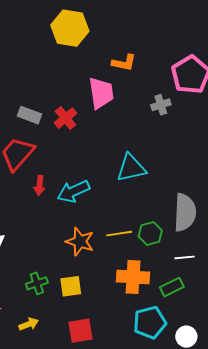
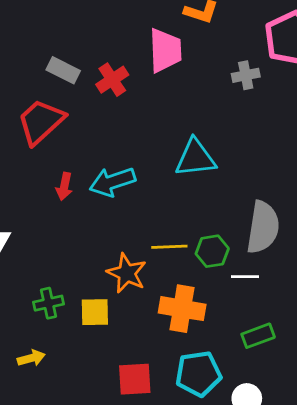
red arrow: (40, 185) -> (64, 186), moved
orange star: (80, 242) -> (127, 273), moved
white line: (185, 257) -> (245, 277), moved
green rectangle: (172, 287) -> (258, 336), moved
red square: (81, 331) -> (135, 379), moved

